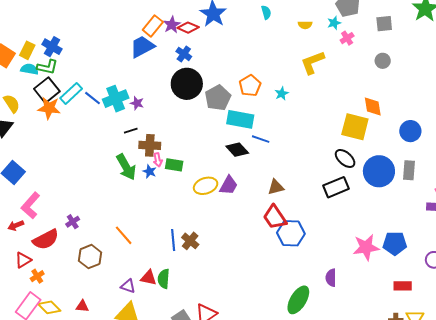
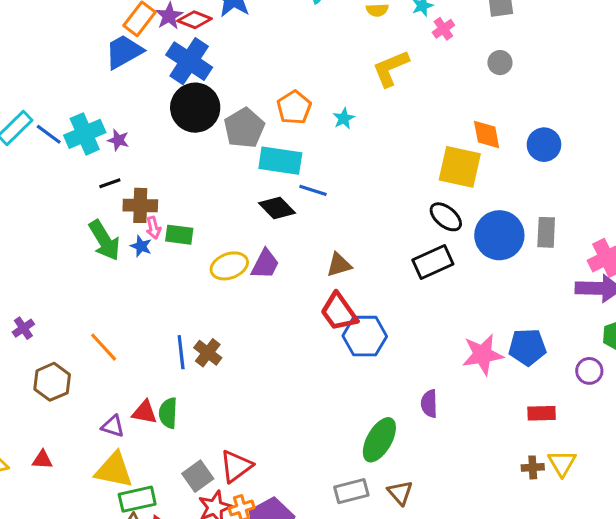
blue cross: (184, 54) -> (189, 61), size x1.8
blue circle: (410, 131) -> (544, 145), moved

